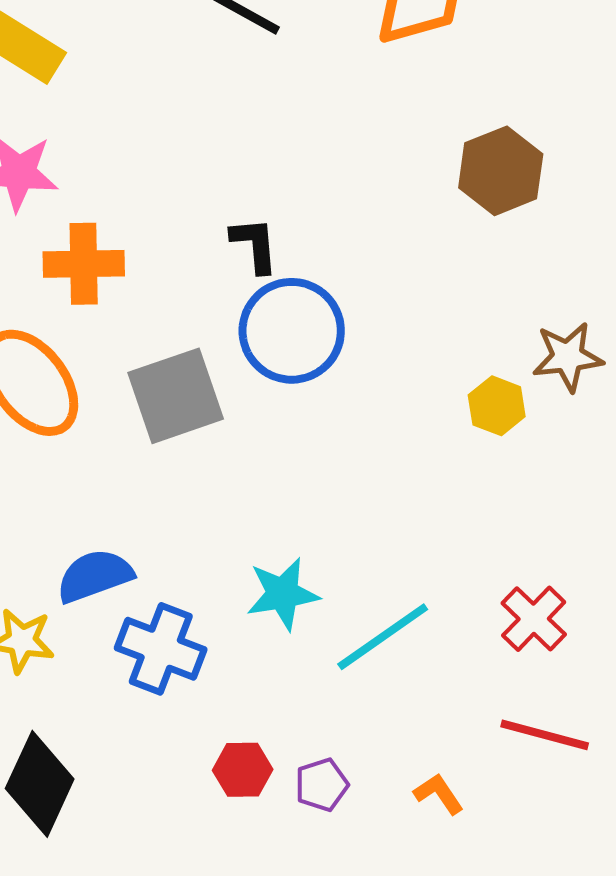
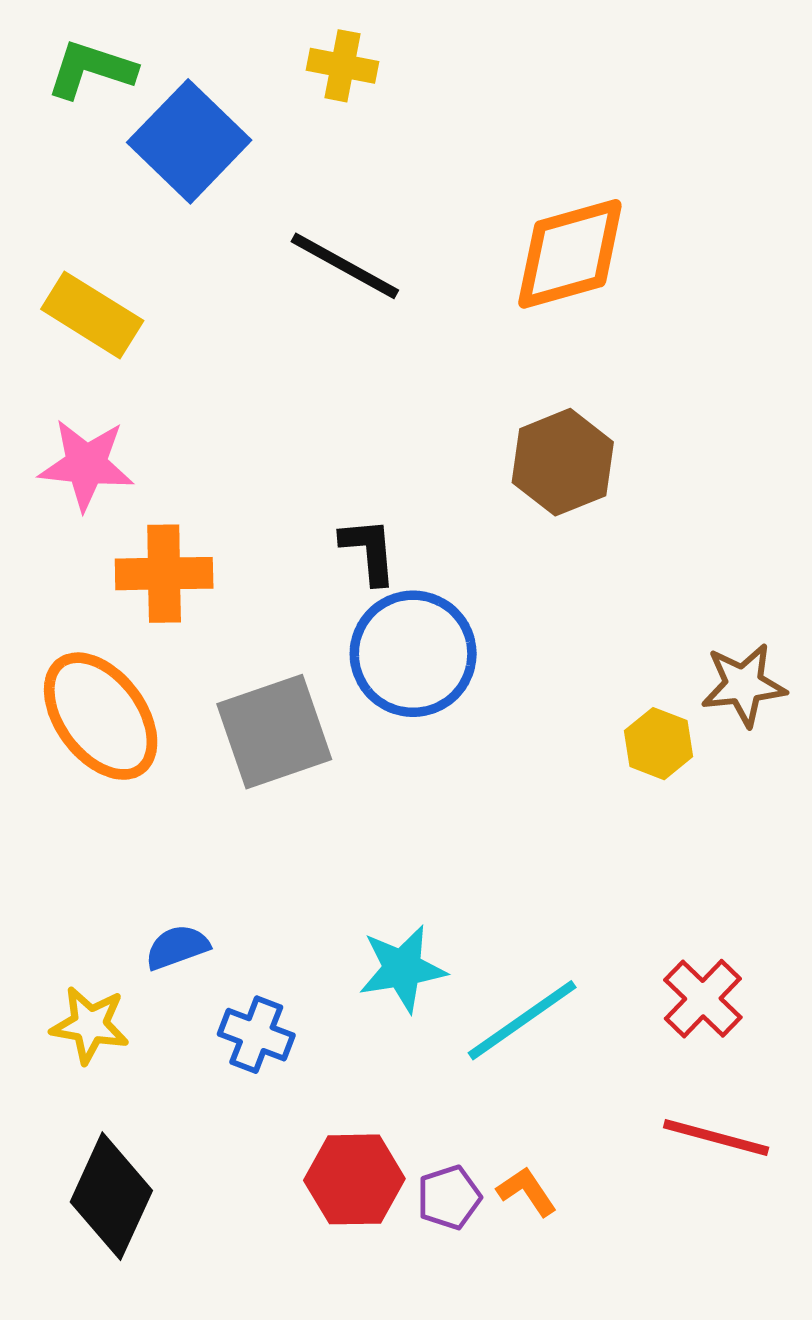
brown hexagon: (501, 171) -> (563, 462), moved
blue semicircle: (95, 576) -> (177, 947), size x0.7
blue cross: (161, 649) -> (256, 1035), size x0.7
red hexagon: (243, 770) -> (354, 1179), size x1.4
orange L-shape: (439, 794) -> (527, 1191), moved

